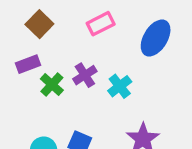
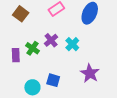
purple rectangle: (28, 64) -> (16, 55), moved, turned -64

